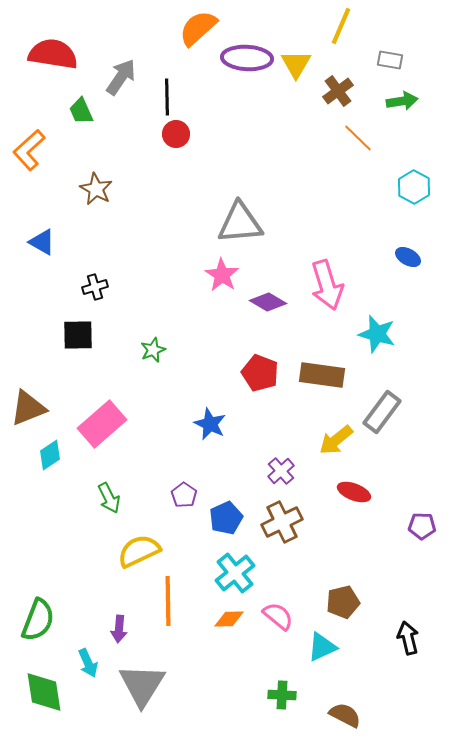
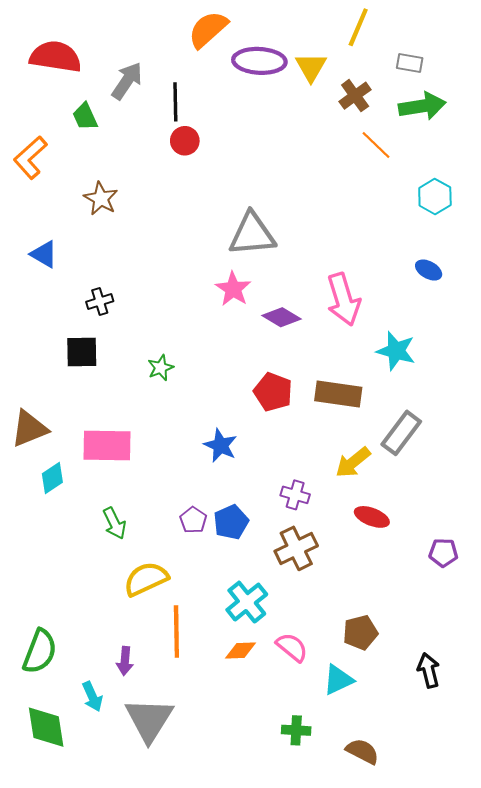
green arrow: (402, 101) -> (422, 106), size x1.4
pink rectangle: (102, 424) -> (107, 445), turned 42
purple cross: (281, 471) -> (295, 495), turned -32
blue pentagon: (226, 518) -> (231, 522), moved

